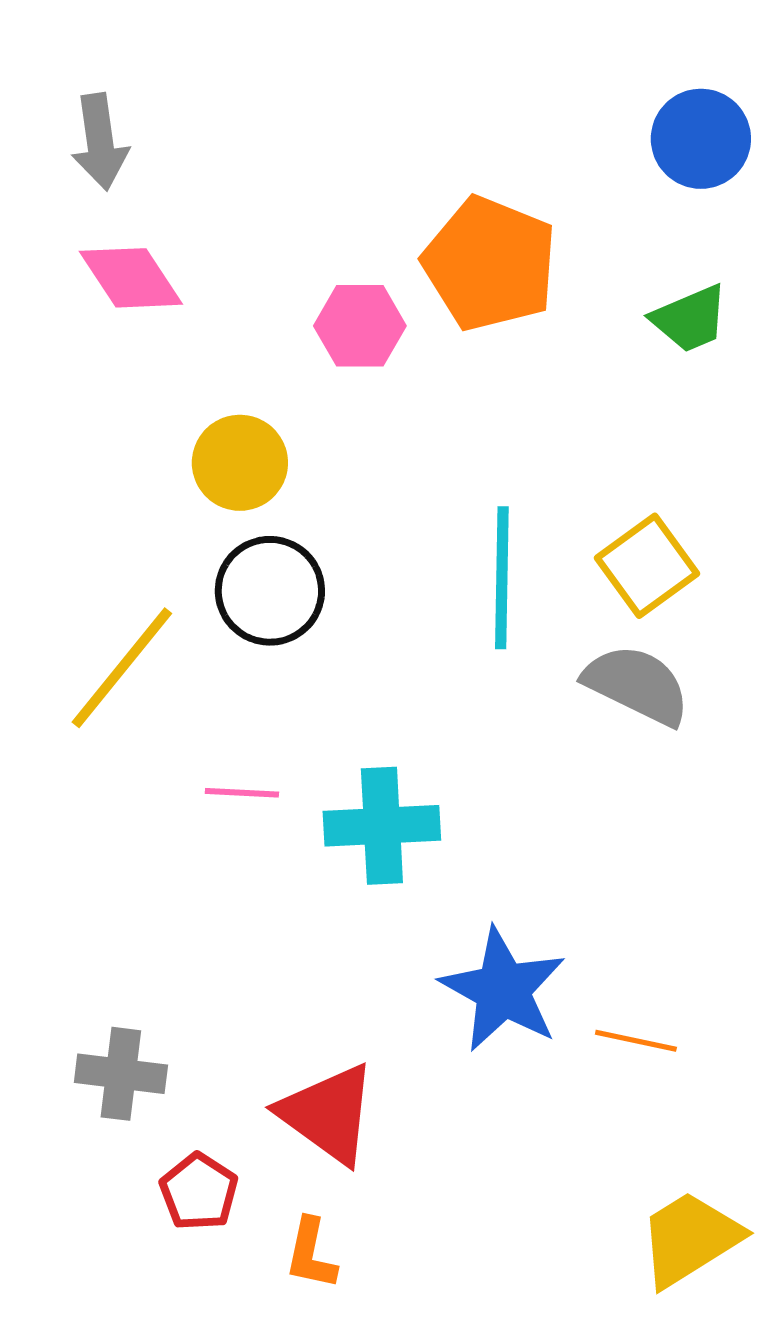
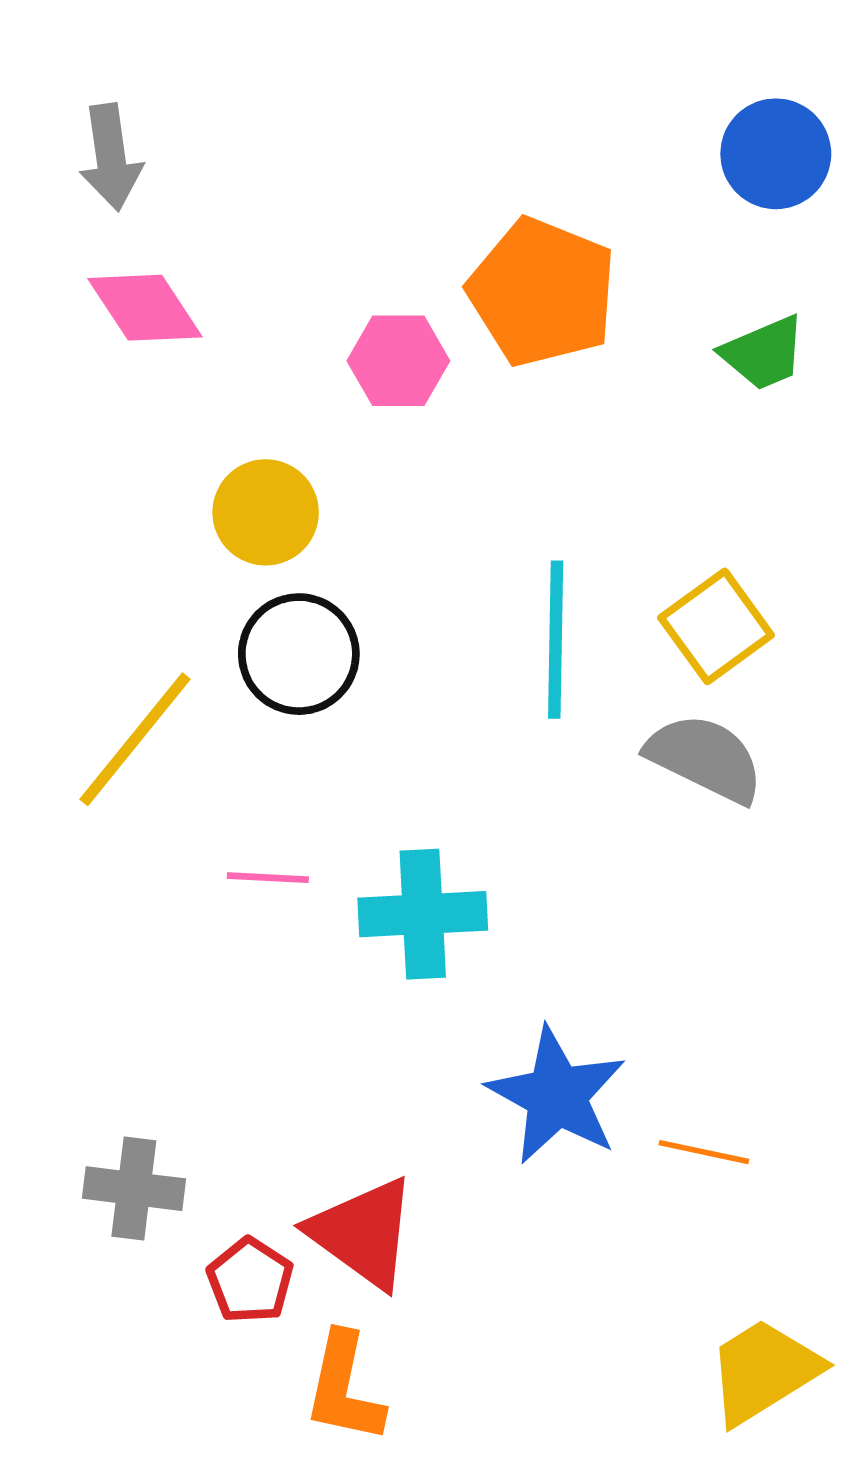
red pentagon: (199, 1192) -> (250, 1280), moved
orange L-shape: (311, 1254) -> (344, 1388), size x1.4

